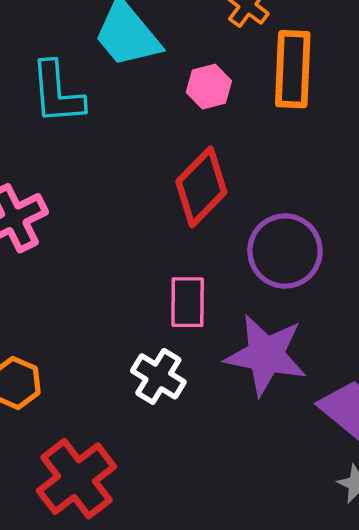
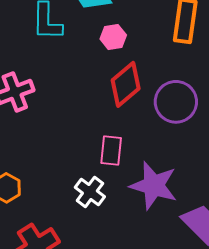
pink hexagon: (209, 87) -> (113, 37), moved
purple circle: (285, 251) -> (176, 102), moved

